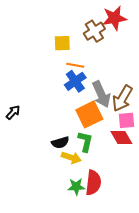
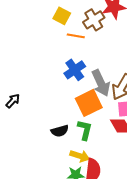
yellow square: (62, 43) -> (62, 16), moved, turned 30
orange line: (75, 65) -> (76, 36), moved
yellow arrow: (71, 158) -> (80, 156), moved

